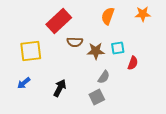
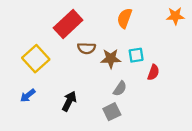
orange star: (143, 14) -> (175, 16), moved
yellow square: (31, 51) -> (36, 59), turned -35

